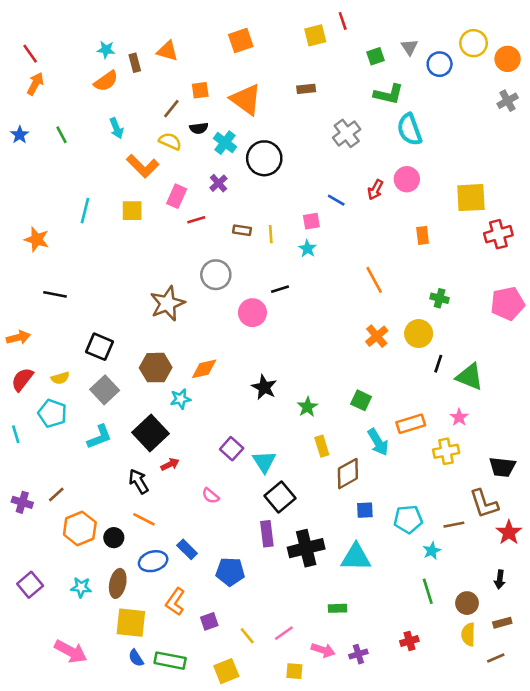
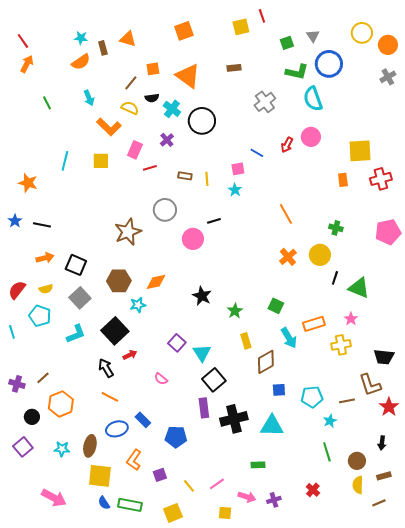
blue circle: (440, 64) -> (329, 64), moved, size x1.4
blue star: (20, 135) -> (15, 221), moved
orange rectangle: (423, 235) -> (343, 180), moved
orange arrow: (18, 337) -> (45, 258), moved
black circle: (114, 538) -> (32, 417), moved
red cross: (409, 641) -> (313, 490), turned -32

